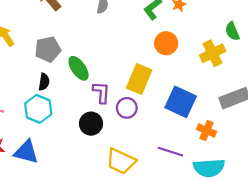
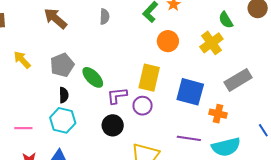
purple L-shape: (101, 92) -> (117, 96), turned -90

